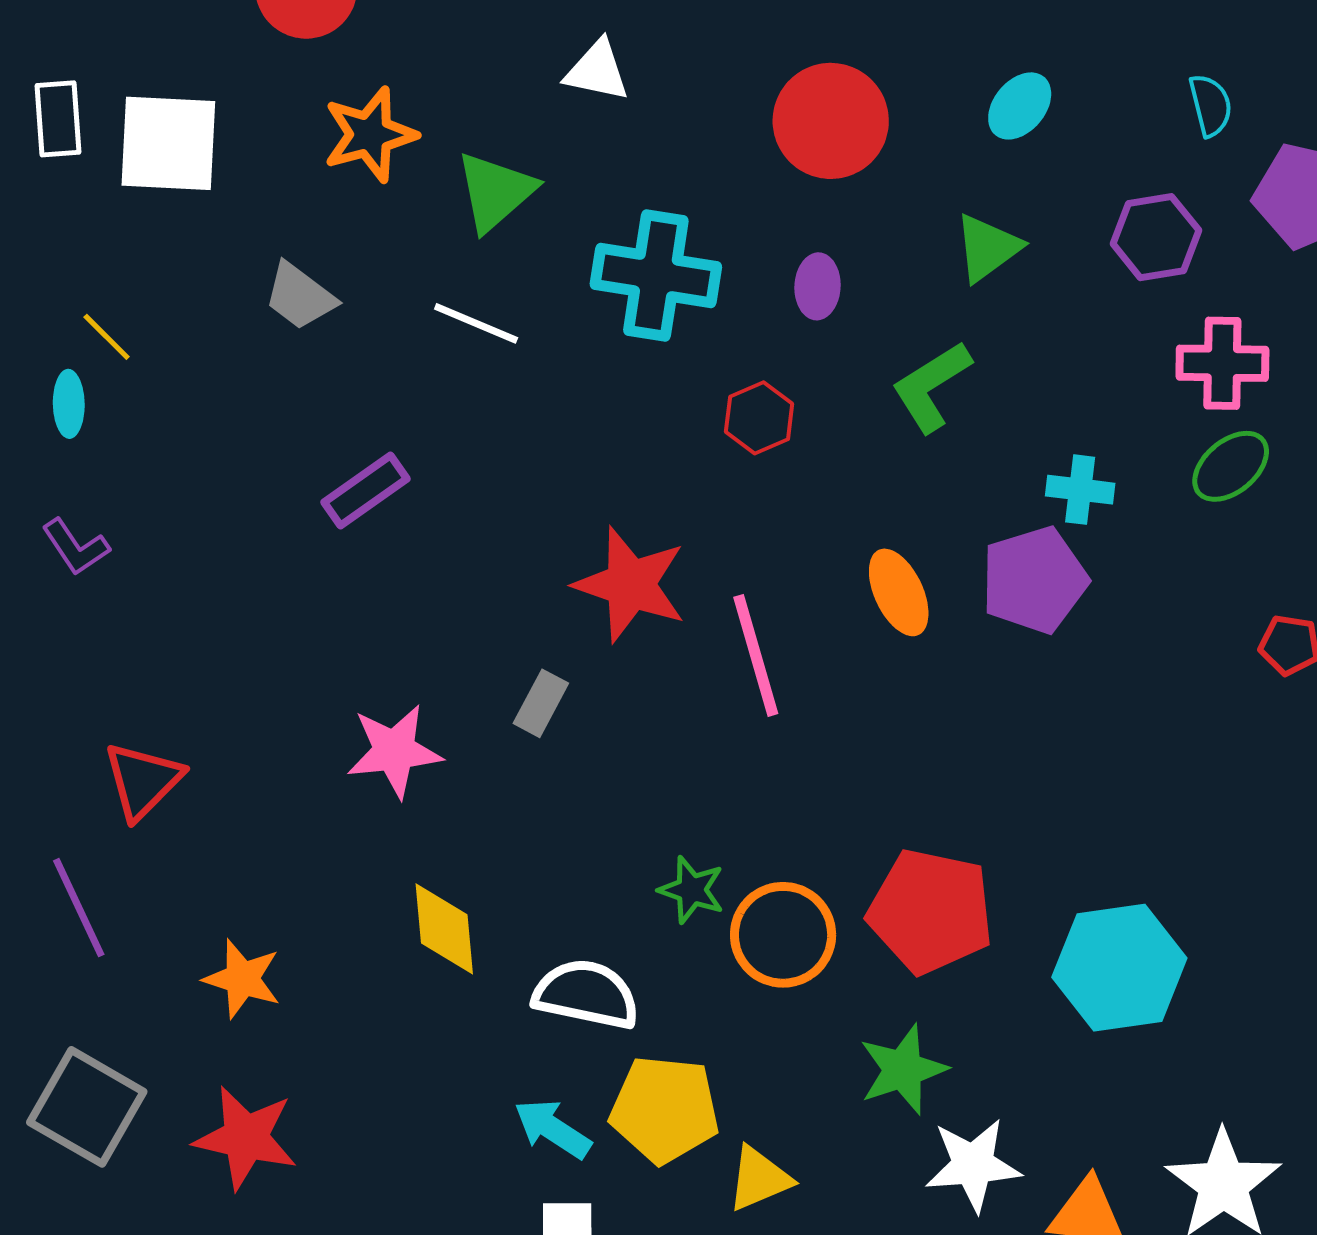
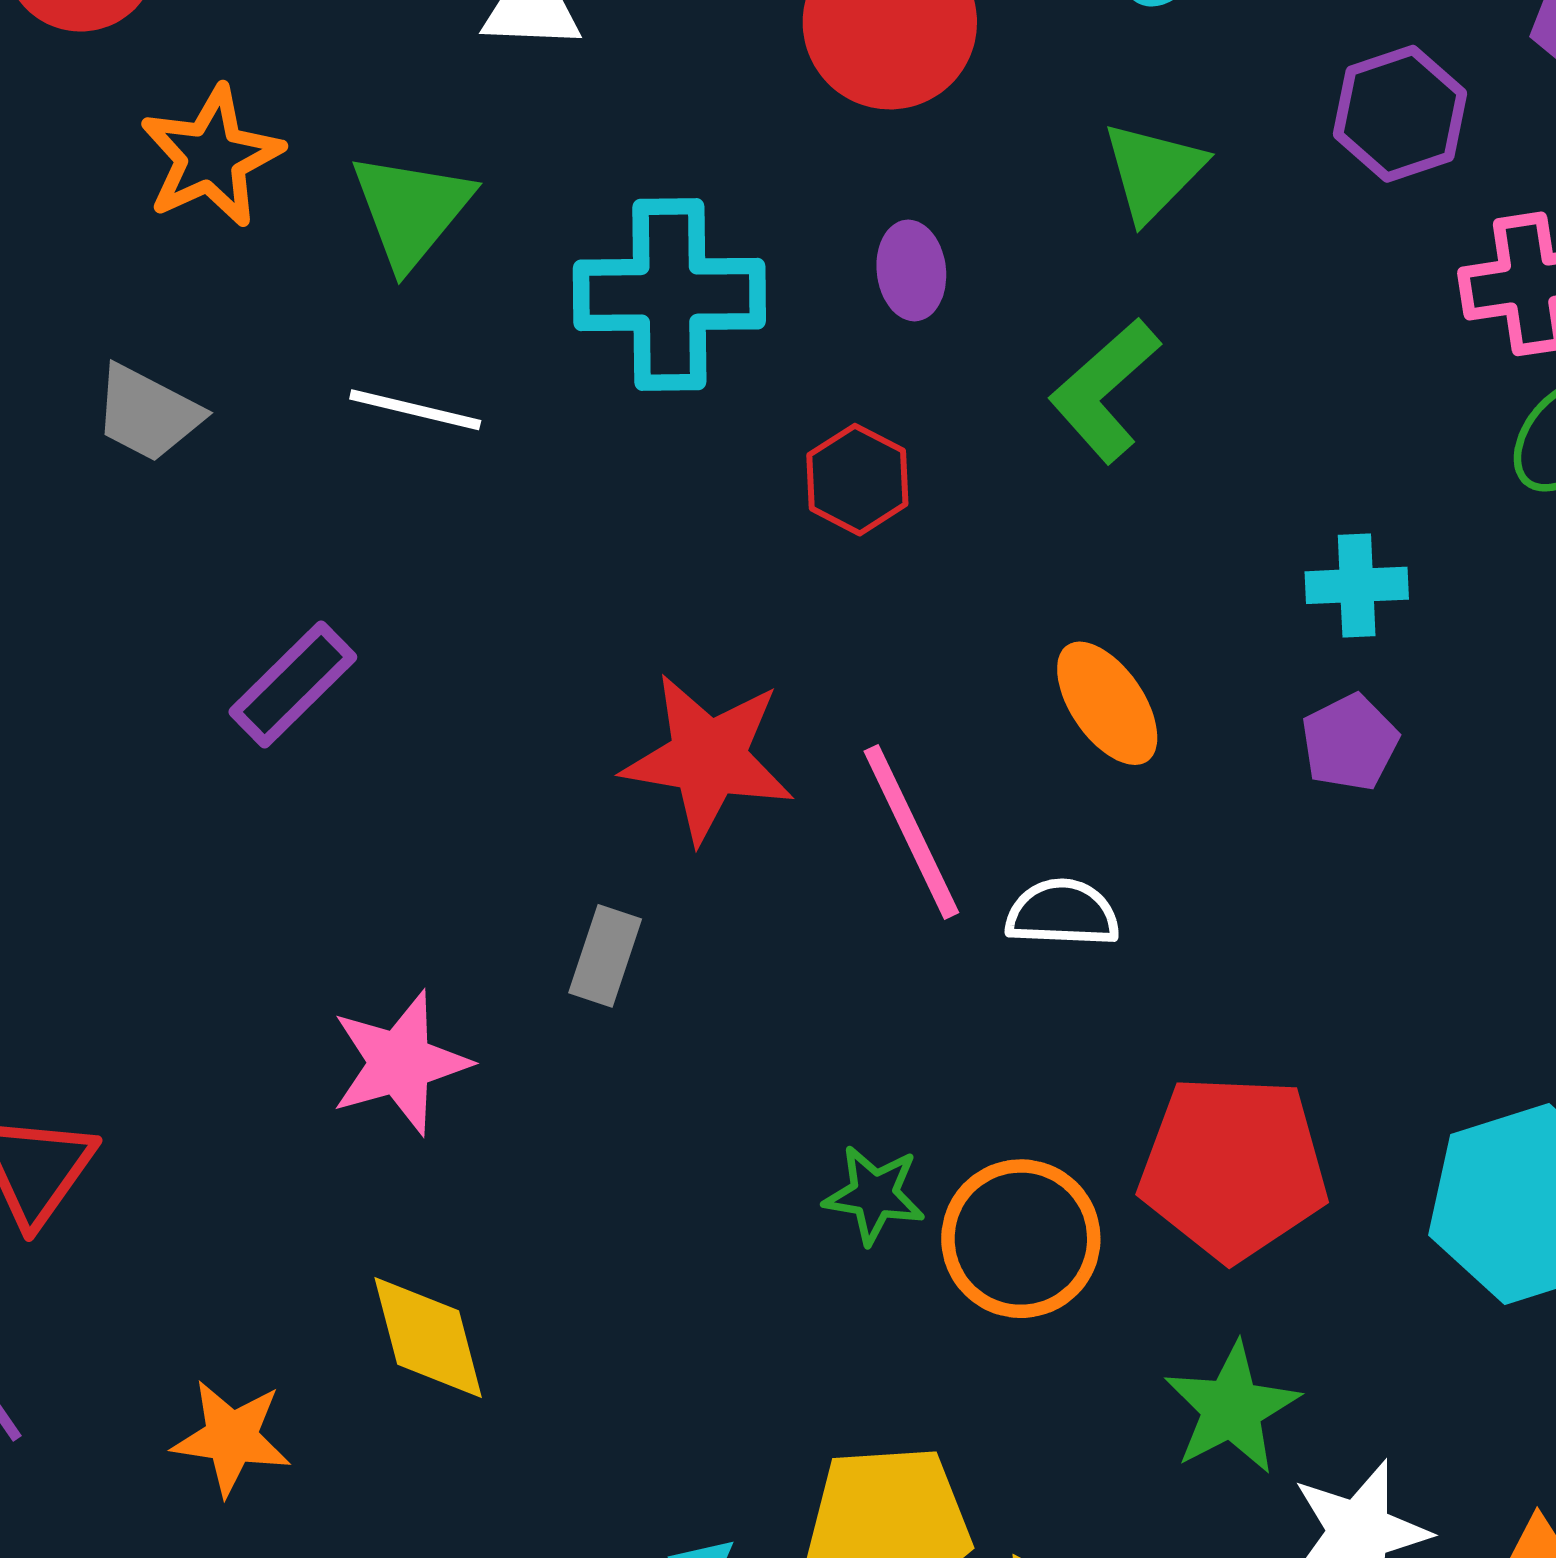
cyan cross: (1080, 490) -> (1357, 585), moved
purple pentagon: (1034, 580) -> (1350, 743), moved, size x0.6
yellow diamond: (444, 929) -> (428, 1338), moved
white semicircle: (586, 994) -> (1062, 913), moved, size x0.7

